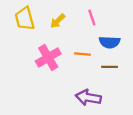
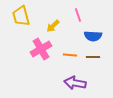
yellow arrow: (58, 21) -> (53, 26), moved
orange line: (82, 54) -> (70, 55), moved

